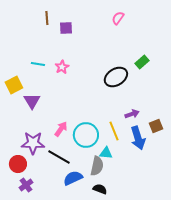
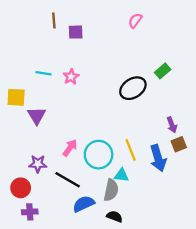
yellow square: (14, 85) -> (16, 97), turned 30
purple arrow: (132, 114) -> (172, 125), moved, turned 88
purple star: (33, 143) -> (38, 164), size x0.7
purple cross: (26, 185) -> (30, 212), turned 32

